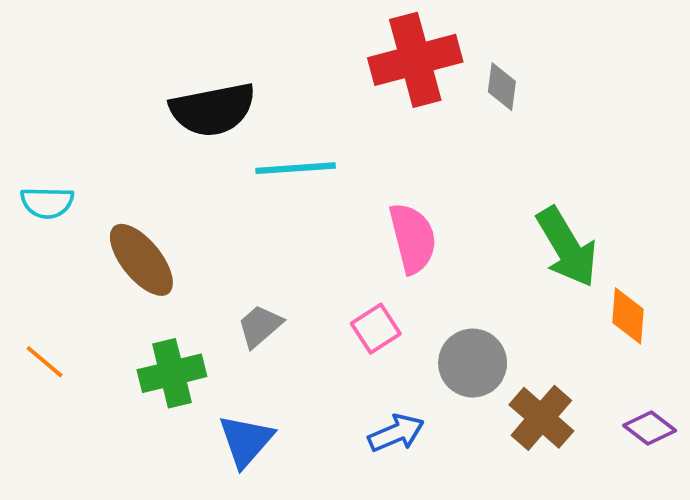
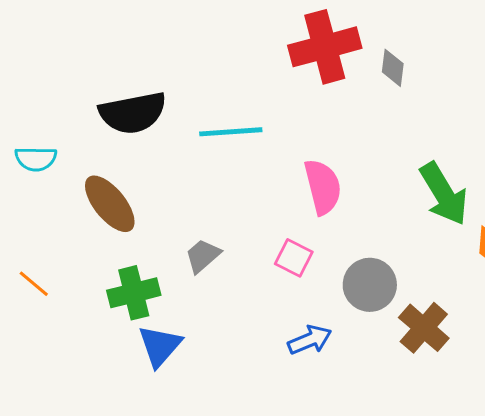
black semicircle: (213, 110) -> (133, 113), moved
pink square: (376, 329) -> (294, 258), turned -30
blue triangle: (246, 441) -> (160, 346), moved

